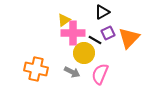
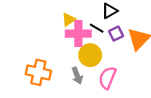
black line: (95, 40) -> (97, 28), moved
gray arrow: (72, 72) -> (77, 76), turned 42

